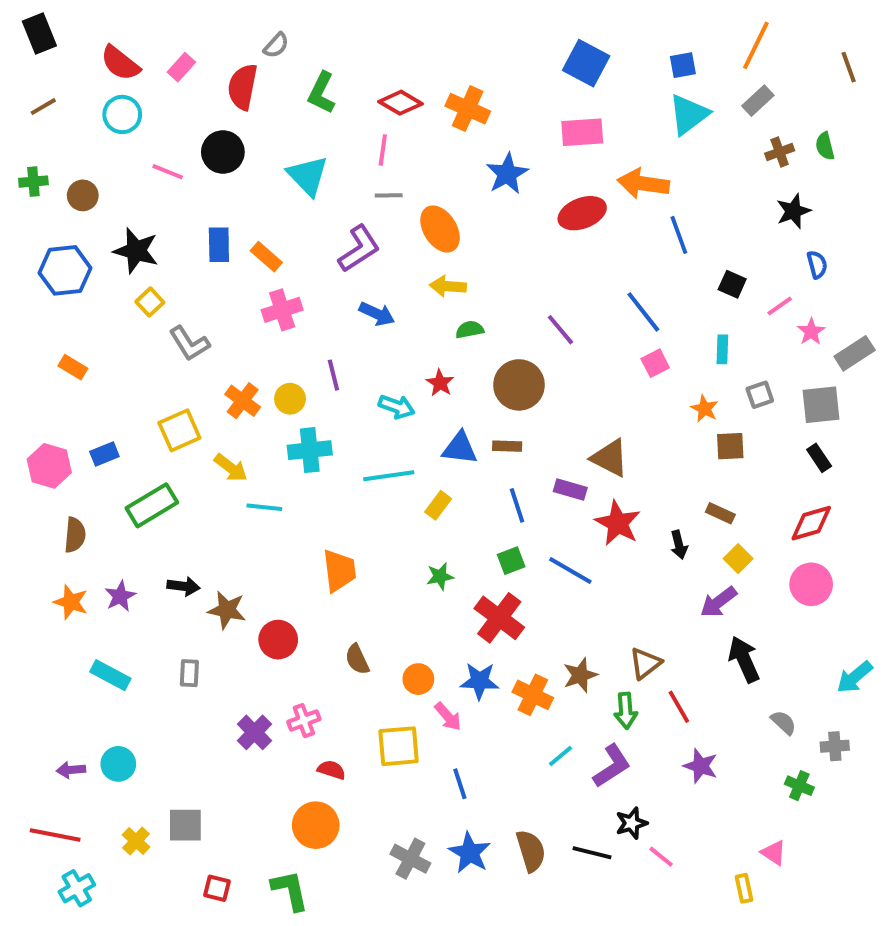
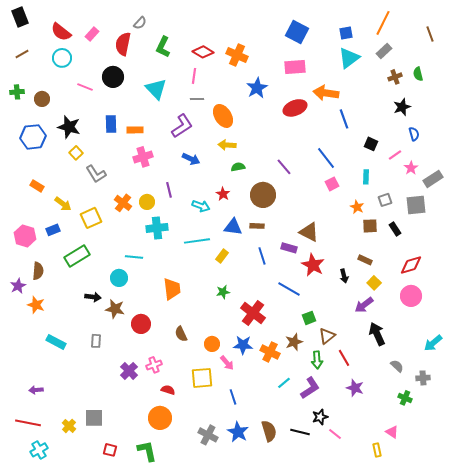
orange rectangle: (266, 257) -> (135, 130), turned -42
black rectangle: (819, 458) -> (395, 229), moved
yellow arrow: (231, 468) -> (63, 204), moved
green square: (511, 561) -> (309, 318), moved
purple star: (120, 596) -> (18, 286), moved
cyan circle: (118, 764) -> (119, 278), moved

